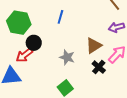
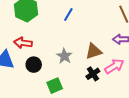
black circle: (34, 43) -> (34, 65), moved
red arrow: (24, 55) -> (23, 43), turned 30

